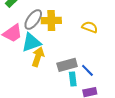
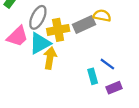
yellow cross: (51, 21) -> (58, 30), moved
gray rectangle: (67, 65) -> (84, 24), moved

